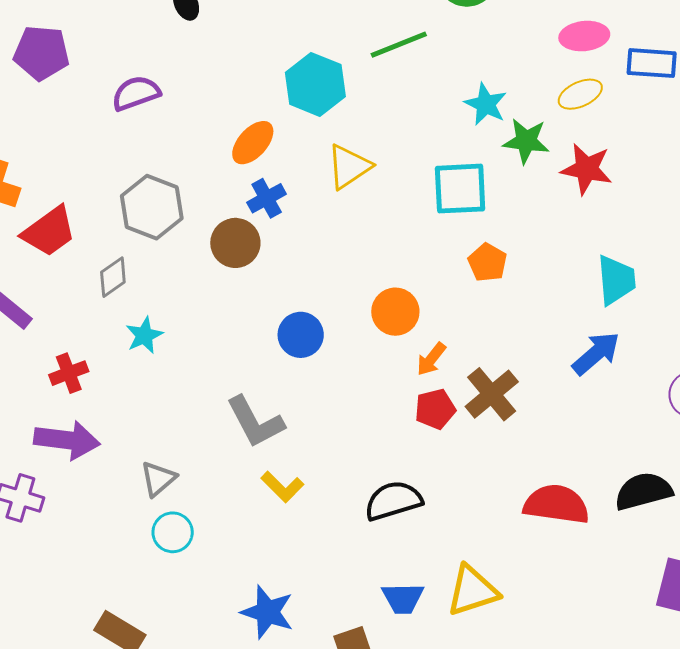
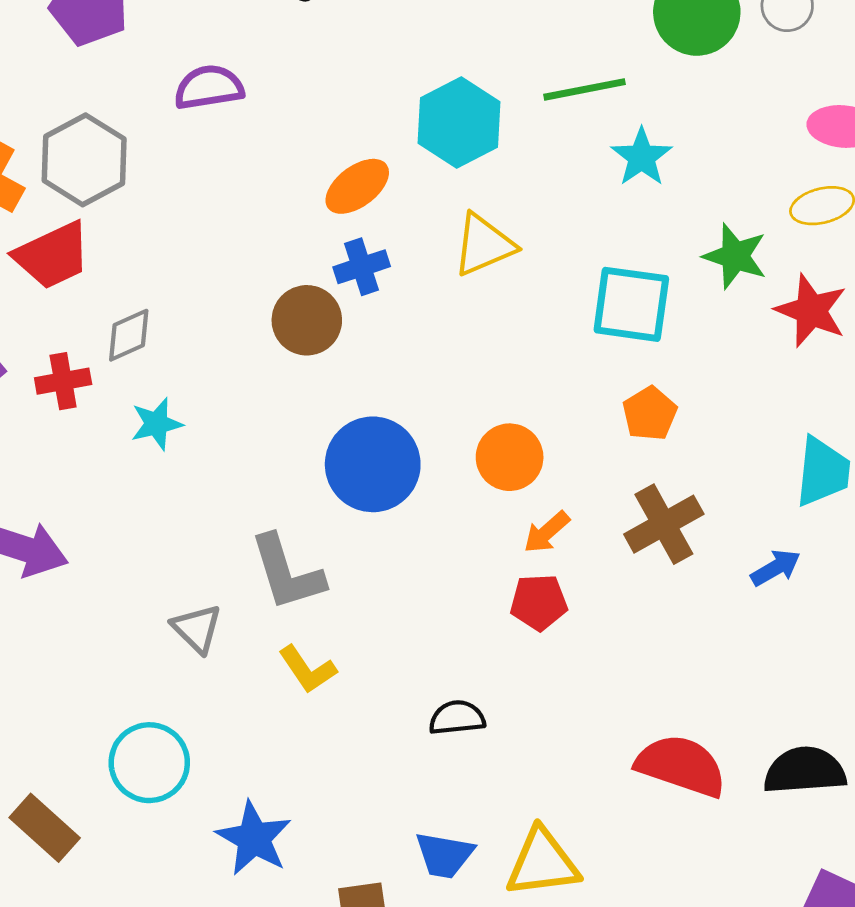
cyan star: (486, 104) -> (642, 157), moved
gray hexagon: (152, 207) -> (84, 160), moved
blue circle: (301, 335) -> (373, 464), size x1.5
blue arrow: (596, 353) -> (776, 568), size x0.7
red cross: (69, 373) -> (63, 381), moved
brown cross: (492, 394) -> (664, 524), moved
gray triangle: (158, 479) -> (197, 629), moved, turned -45
black semicircle: (393, 501) -> (457, 718), size x0.7
cyan circle: (173, 532) -> (149, 763), moved, size x1.4

